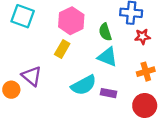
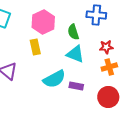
red star: (142, 37) -> (106, 47), moved
yellow rectangle: (62, 49) -> (35, 47), turned -42

